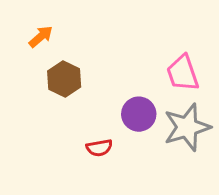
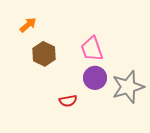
pink trapezoid: (183, 73) -> (92, 49), moved

